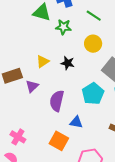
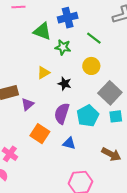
yellow triangle: (43, 61) -> (43, 73), moved
purple semicircle: (57, 101) -> (62, 113), moved
orange square: (59, 141) -> (40, 134), moved

